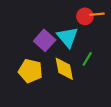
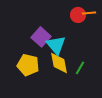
cyan triangle: (68, 37) -> (56, 45), moved
green line: (87, 59) -> (80, 68), moved

